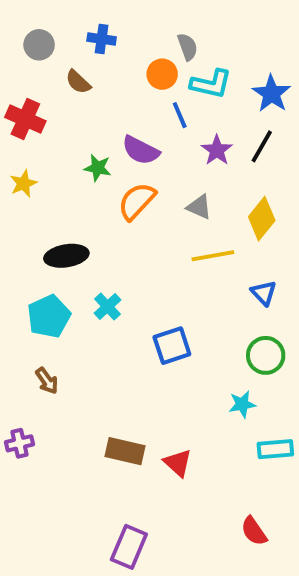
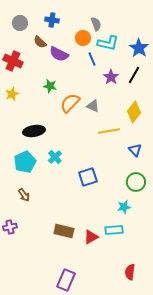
purple semicircle: (141, 150) -> (59, 54), moved
gray triangle: (199, 207) -> (93, 106), moved
cyan rectangle: (275, 449) -> (114, 230), moved
red triangle: (178, 463) -> (91, 237), turned 49
red semicircle: (254, 531) -> (130, 272), turned 42

